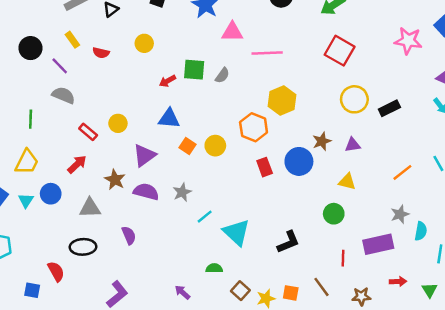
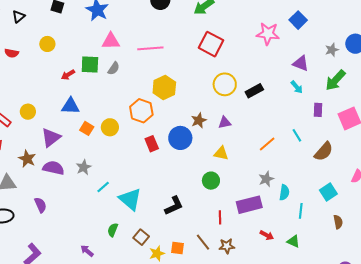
pink triangle: (232, 32) -> (111, 41), moved
green semicircle: (214, 268) -> (113, 230), turned -64
red arrow: (398, 281) -> (267, 235), turned 32
green triangle: (430, 290) -> (293, 241), turned -32
brown square: (240, 291) -> (141, 237), moved
brown star: (361, 296) -> (227, 246), moved

